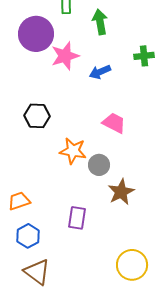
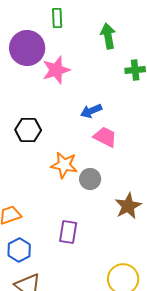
green arrow: (100, 22) -> (108, 36), moved
blue arrow: (100, 72) -> (91, 111), moved
brown star: (121, 192) -> (128, 206), moved

